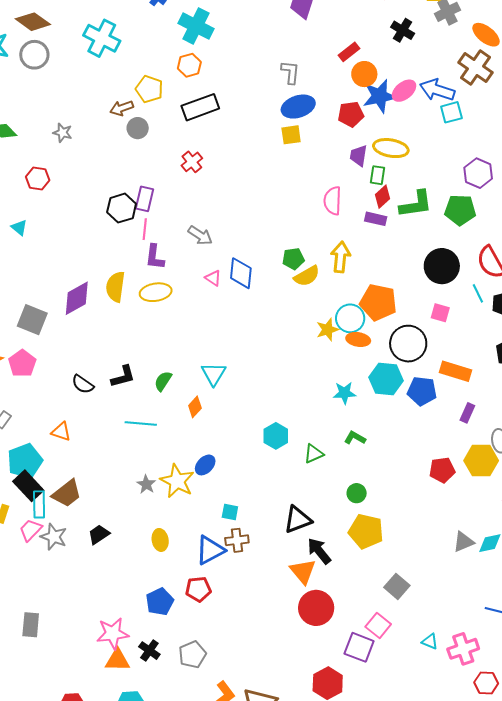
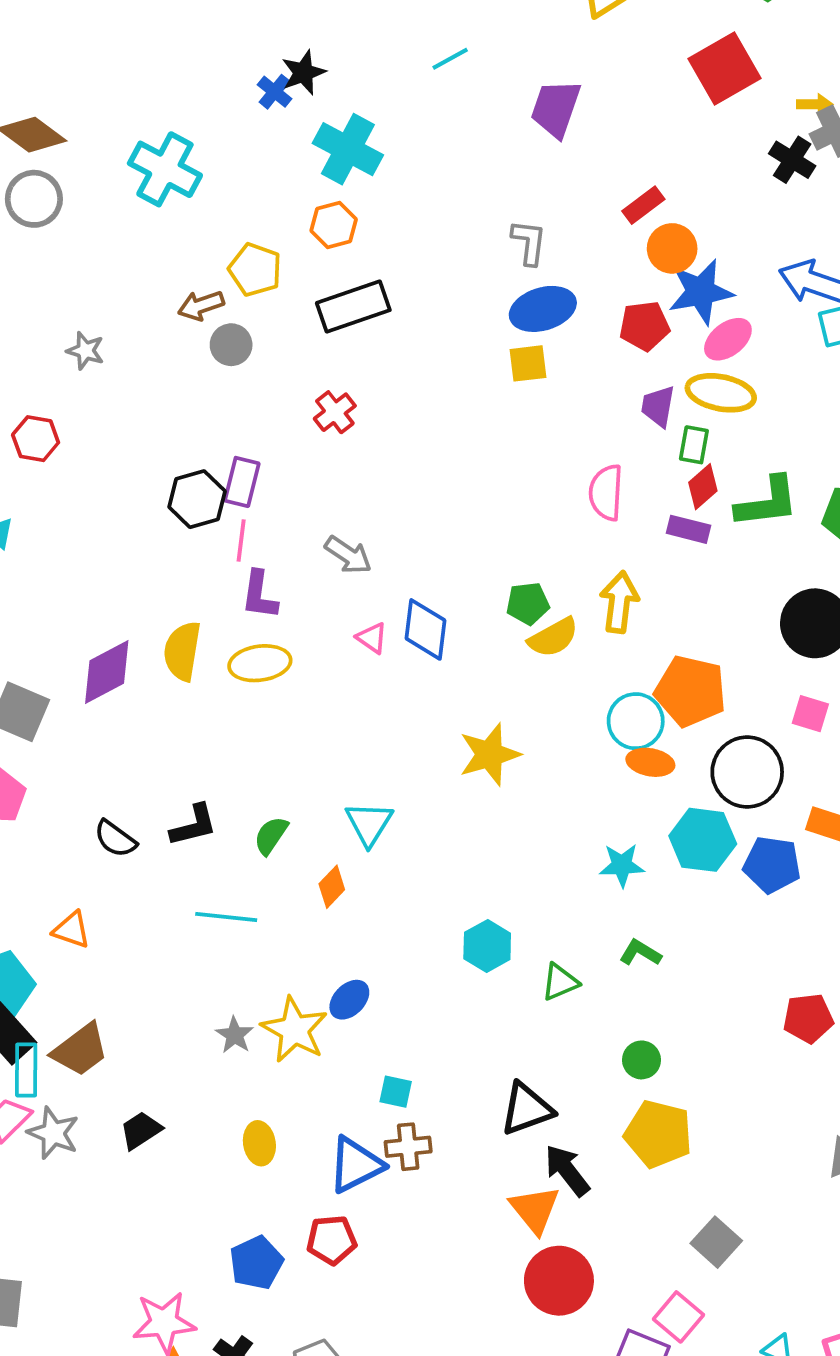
black cross: (403, 30) -> (792, 160), moved
pink ellipse: (404, 91) -> (728, 339), moved
yellow star: (327, 330) -> (489, 754), moved, size x1.4

